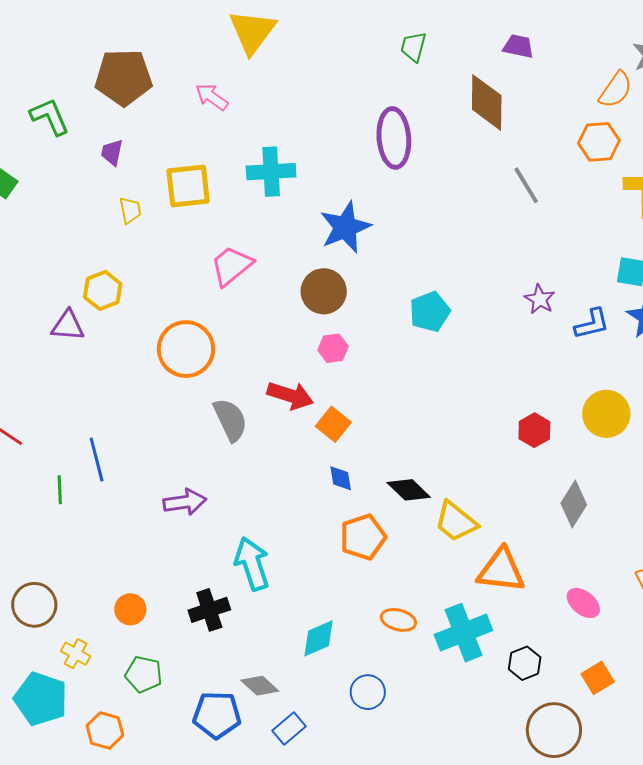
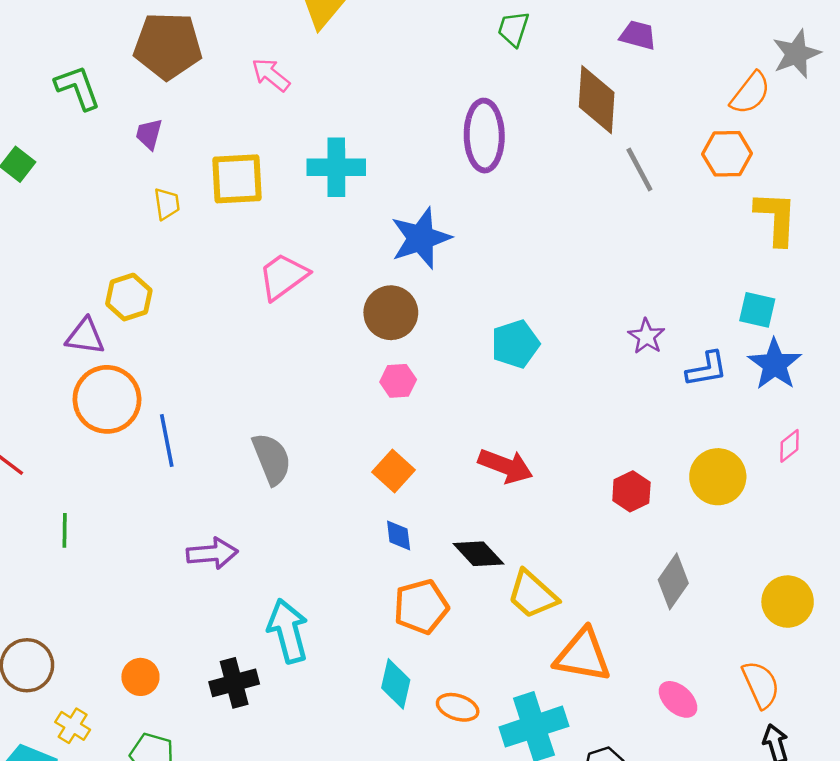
gray line: (526, 185) -> (639, 170), moved
orange circle: (186, 349) -> (107, 399), moved
red arrow: (290, 395) -> (506, 466), moved
blue line: (97, 459) -> (167, 440), moved
cyan diamond: (318, 638) -> (396, 684), moved, turned -57

